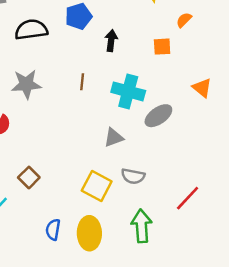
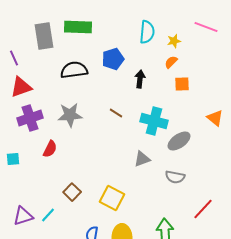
orange semicircle: (184, 20) -> (171, 62), moved
brown line: (82, 82) -> (116, 113), turned -64
gray semicircle: (133, 176) -> (175, 177), moved
yellow square: (97, 186) -> (112, 198), moved

